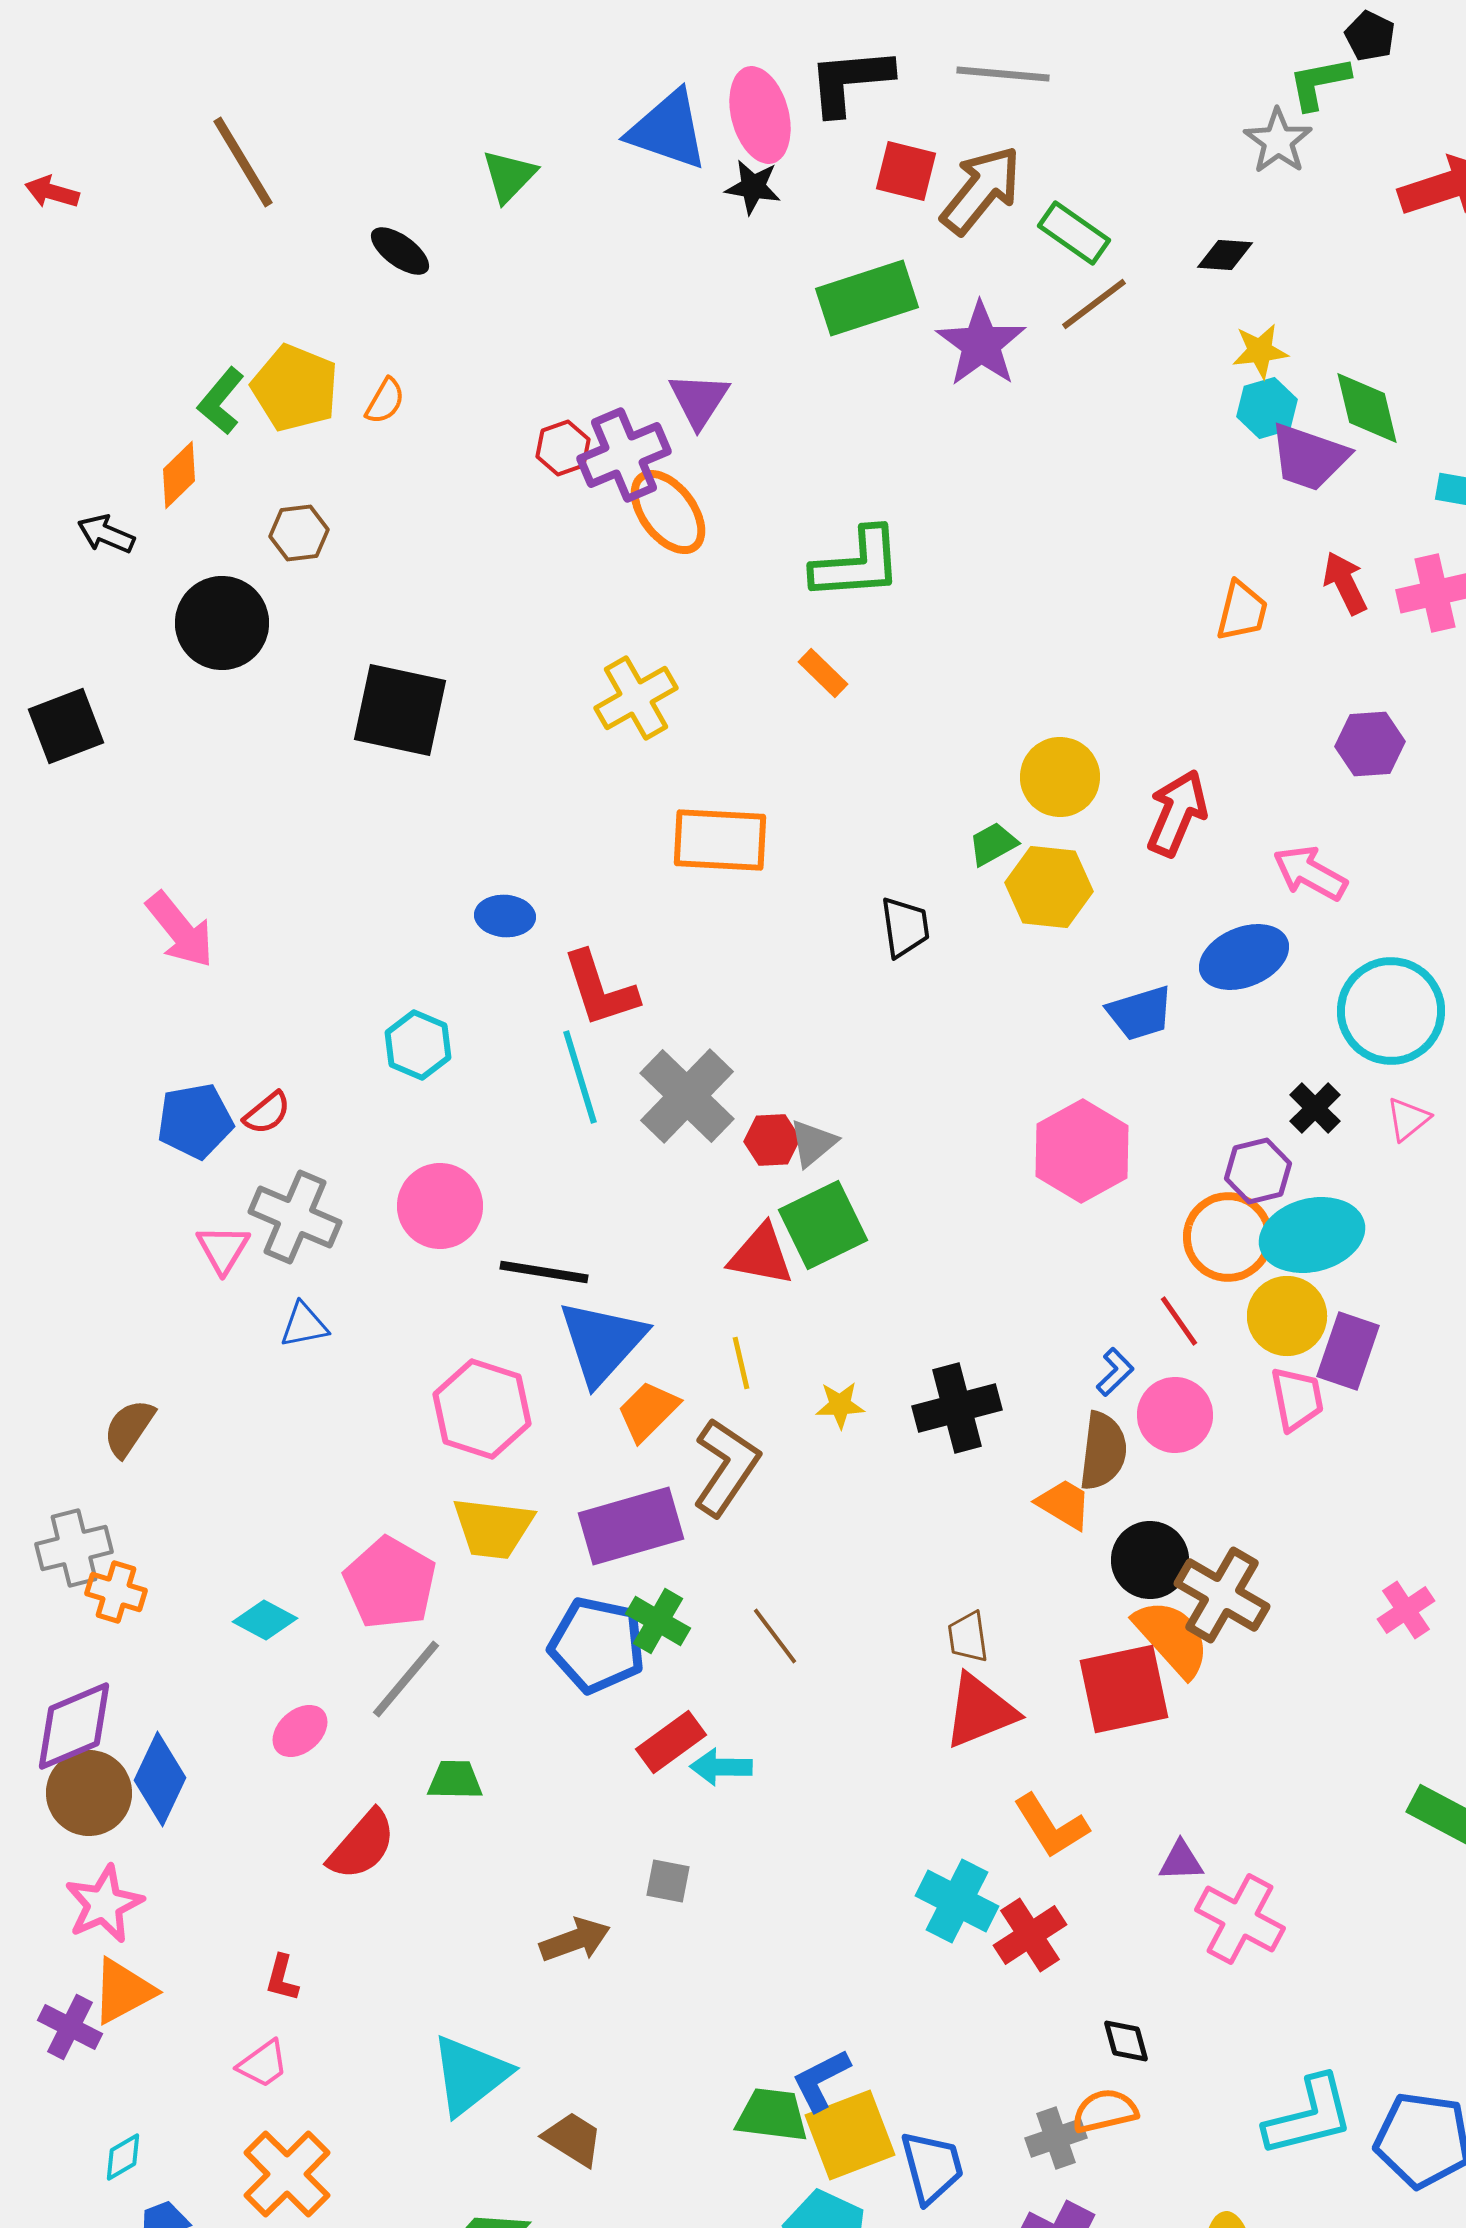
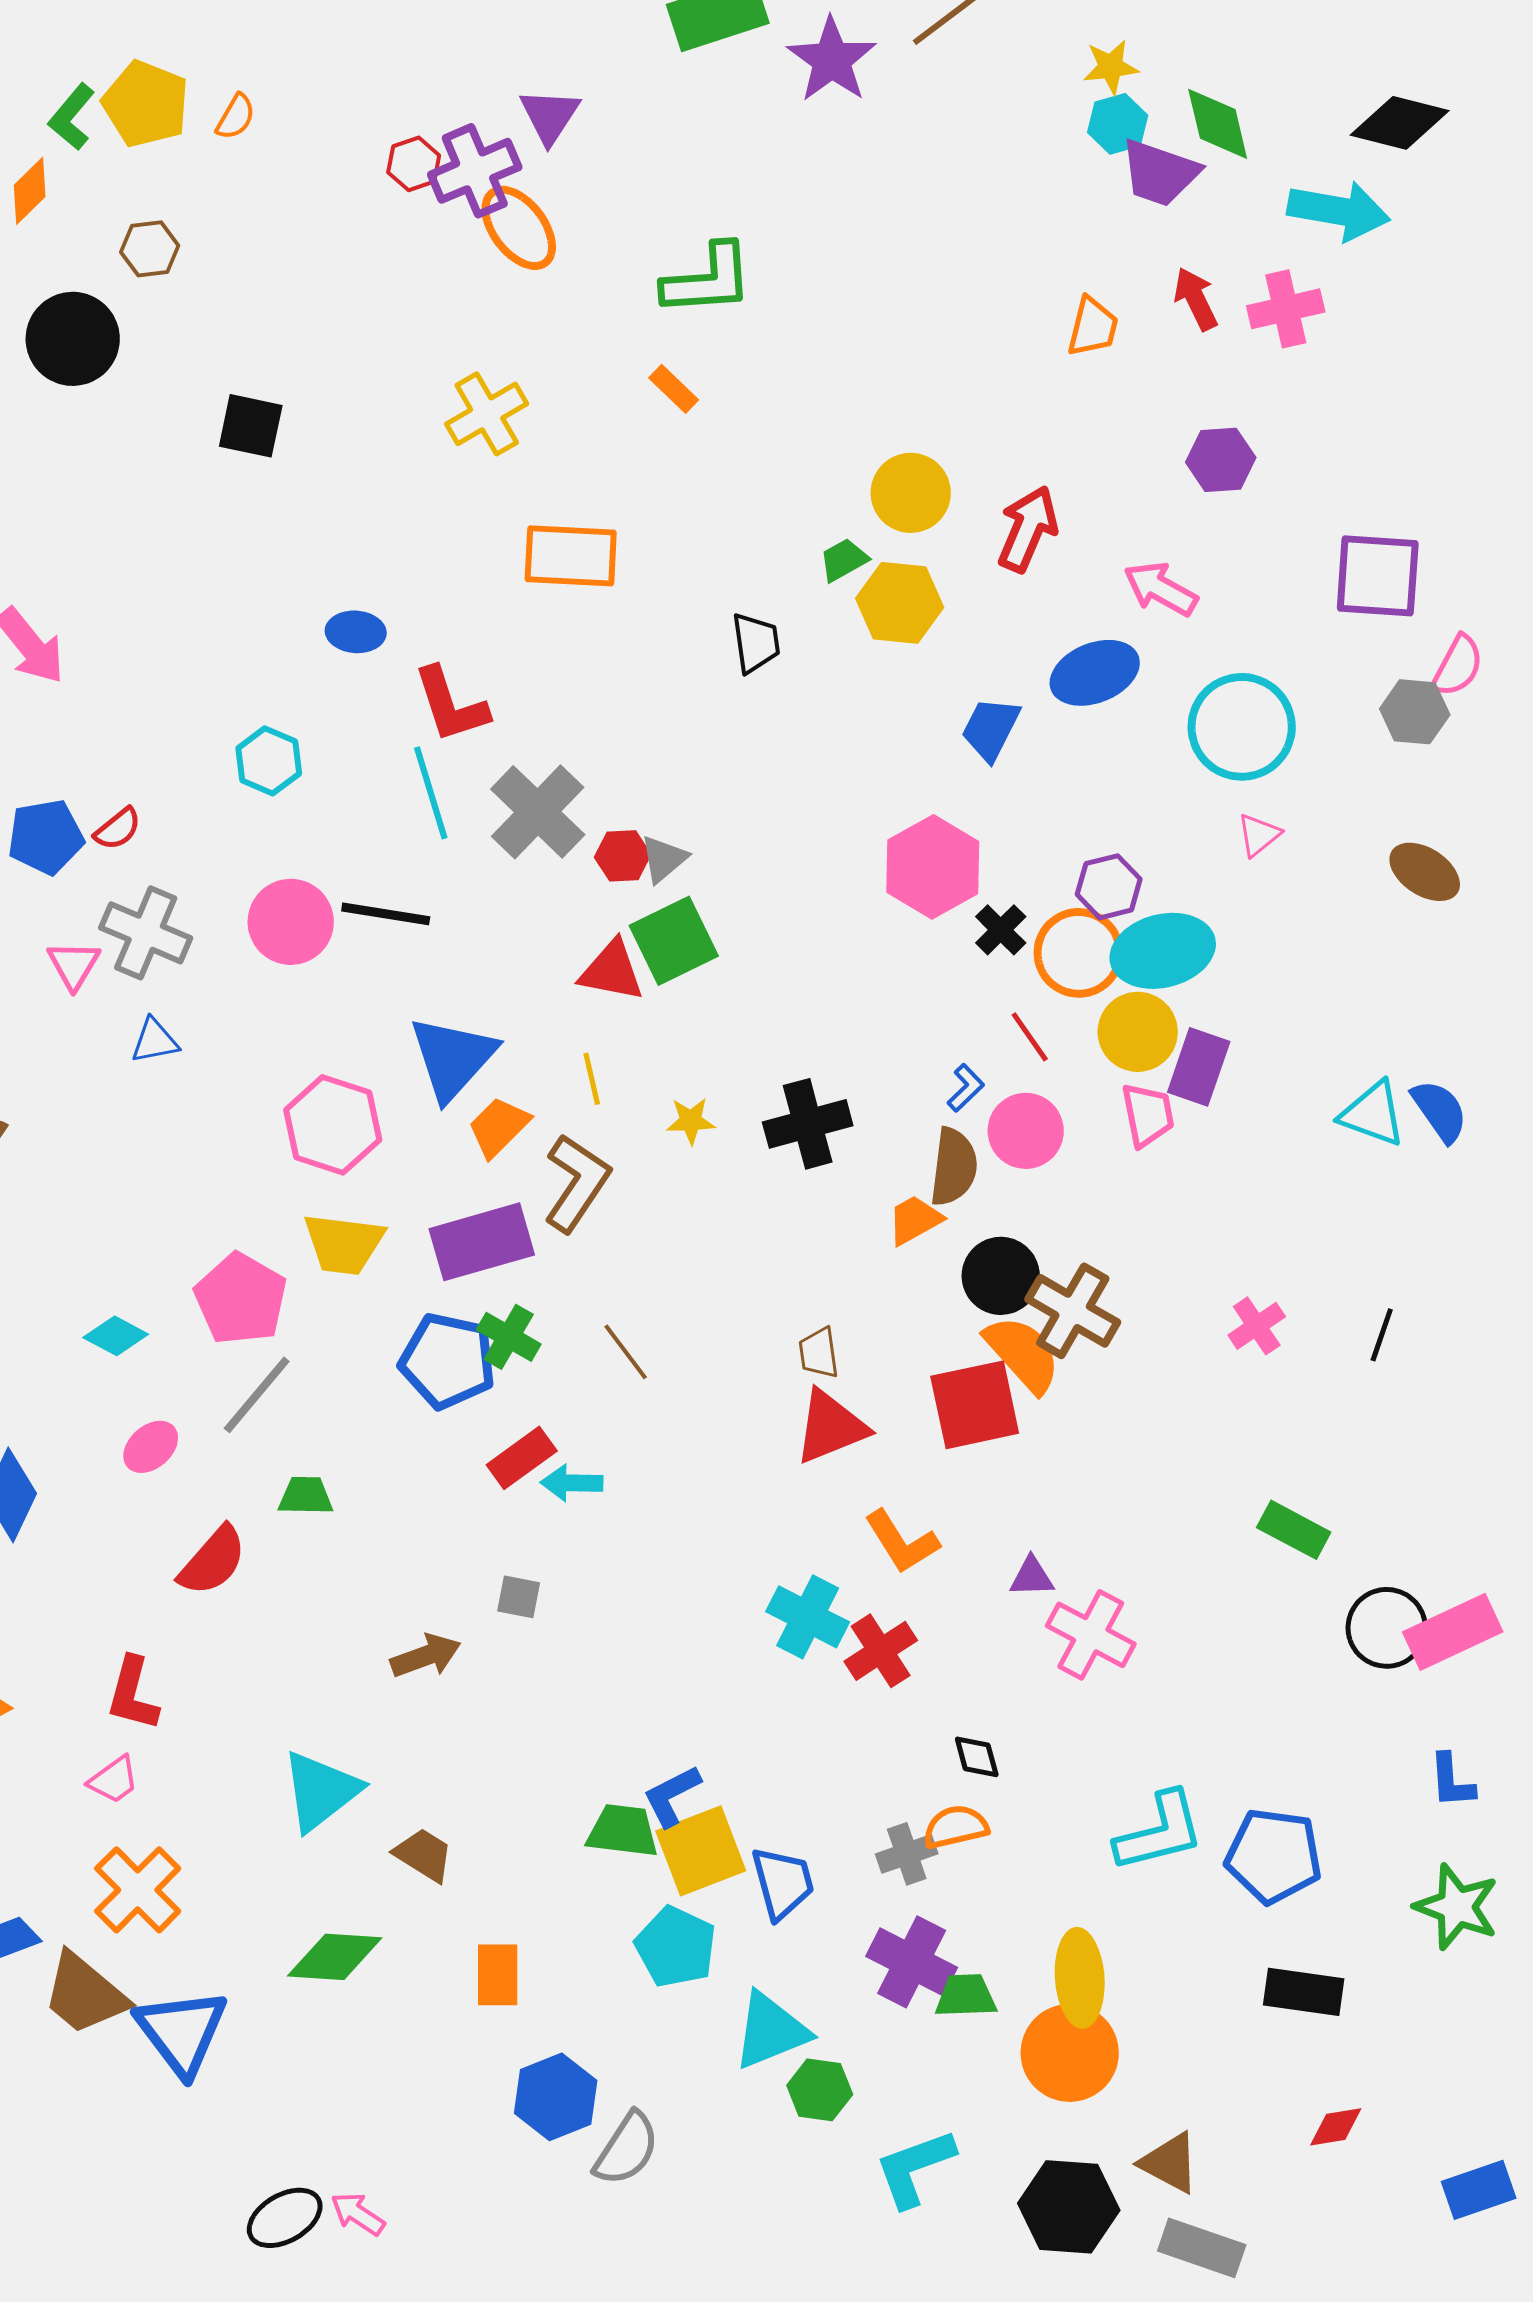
black square: (400, 710) -> (251, 426), size x0.7
blue trapezoid: (1140, 1013) -> (991, 729), turned 134
black cross: (1315, 1108) -> (1001, 930), moved
black line: (544, 1272) -> (386, 914), moved
orange trapezoid: (1064, 1504) -> (915, 1220), turned -60
red L-shape: (282, 1978) -> (133, 1694), size x1.6

